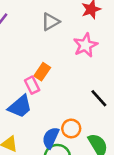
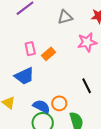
pink rectangle: (32, 85) -> (30, 49), moved
blue semicircle: (51, 138) -> (41, 106), turned 78

